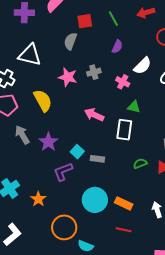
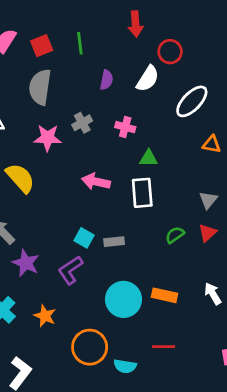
red arrow: (146, 13) -> (136, 24), turned -66
green line: (113, 19) -> (80, 43), moved, turned 35
red square: (85, 21) -> (42, 46), moved
gray semicircle: (70, 41) -> (40, 87), size x1.4
white semicircle: (142, 66) -> (148, 79), moved
purple star: (48, 142) -> (26, 263), moved
red line: (124, 230) -> (164, 347), moved

